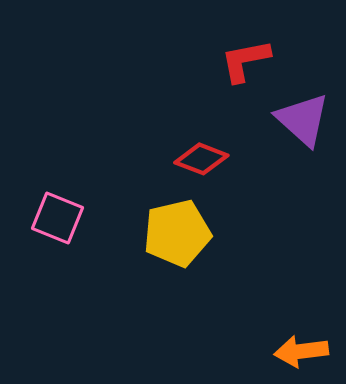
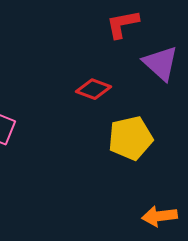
yellow pentagon: (177, 233) -> (131, 138), moved

